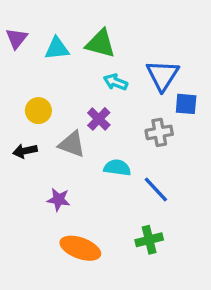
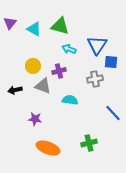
cyan triangle: (57, 49) -> (34, 29), turned 35
yellow circle: (38, 111) -> (33, 66), moved
purple cross: (99, 119) -> (59, 71), turned 32
blue line: (156, 189) -> (113, 113), moved

